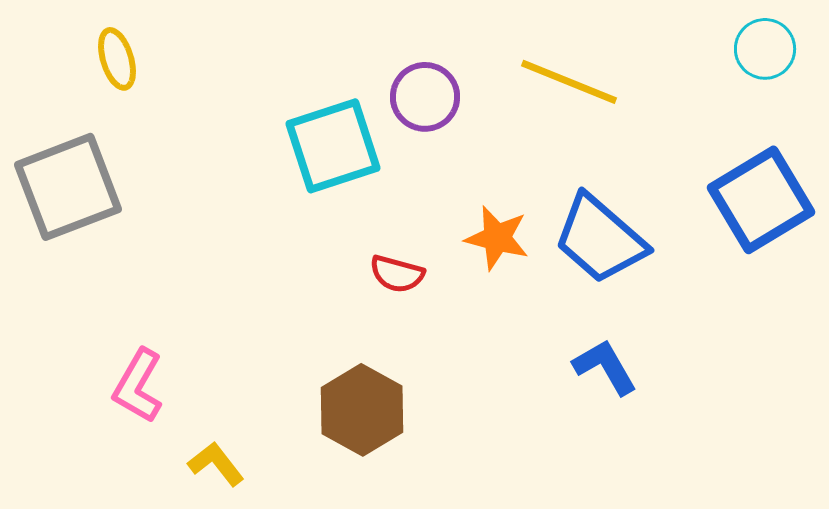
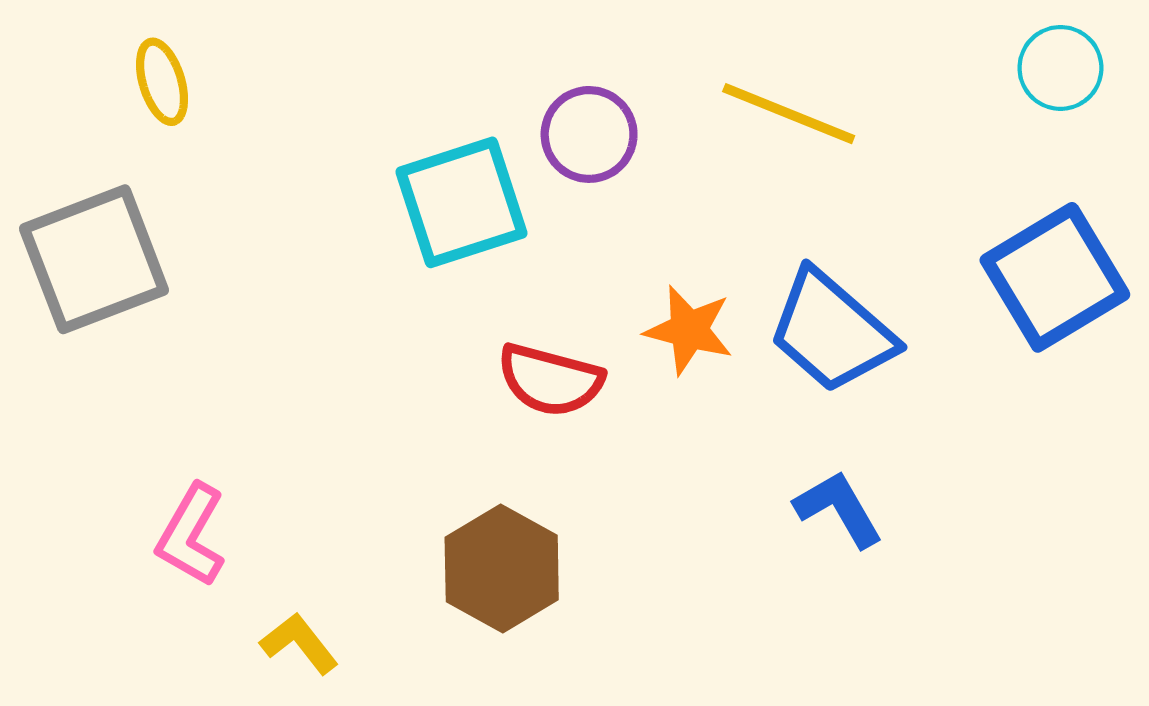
red semicircle: (397, 274) -> (550, 380), size x1.4

